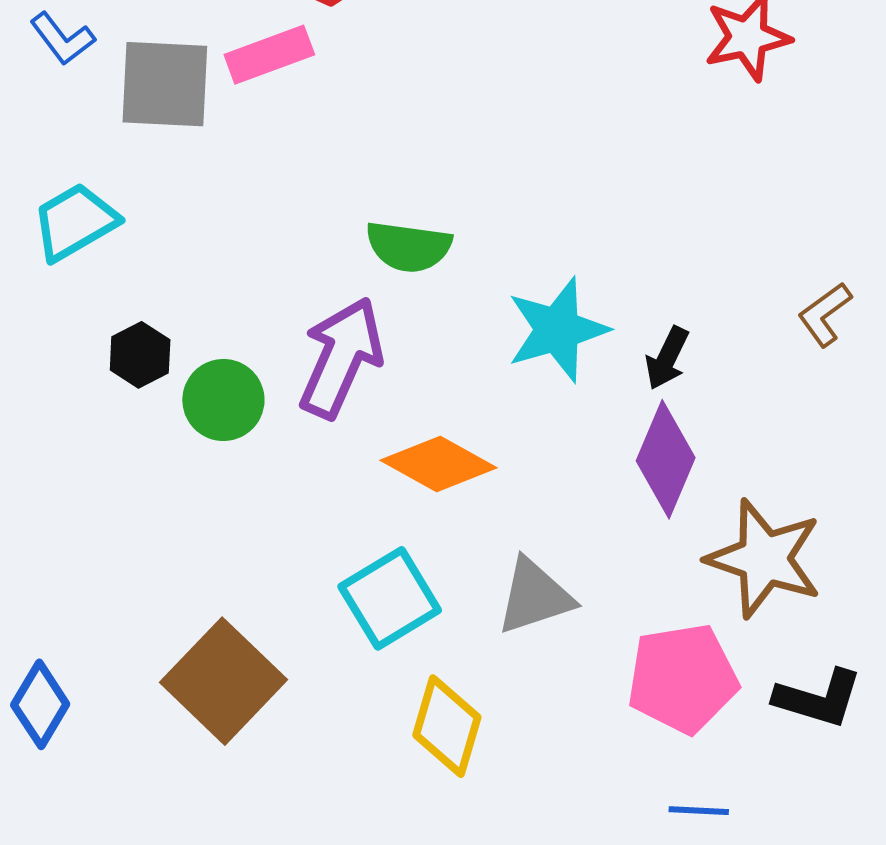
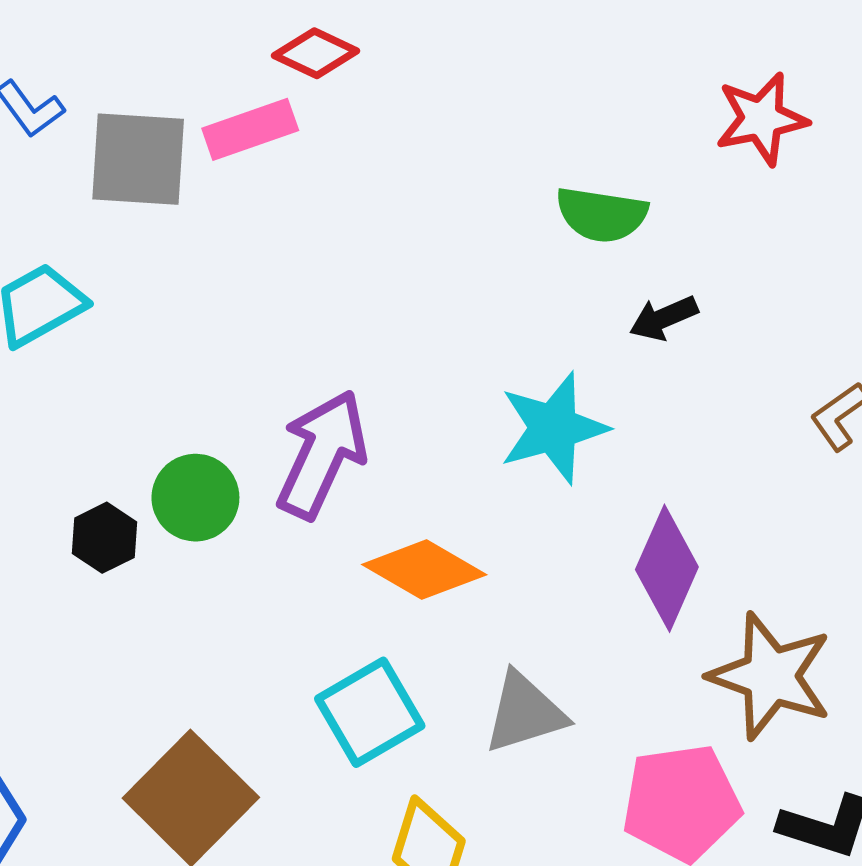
green semicircle: (409, 247) -> (602, 215), moved
black hexagon: (140, 355) -> (104, 538), moved
black arrow: (667, 358) -> (664, 318), moved, turned 40

